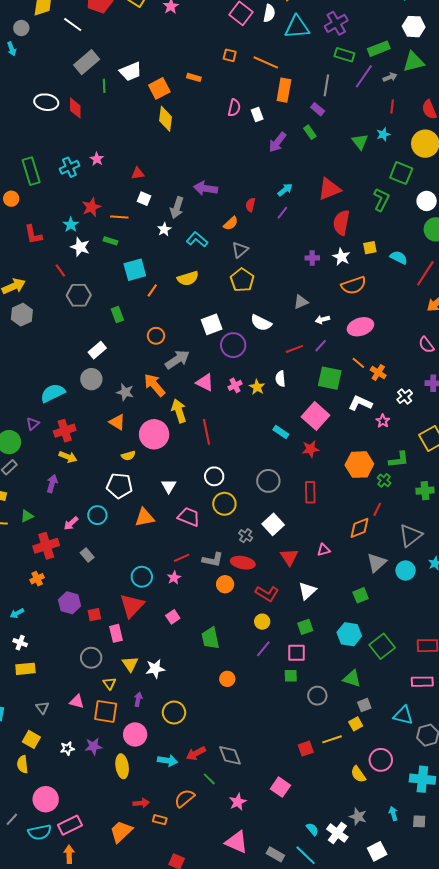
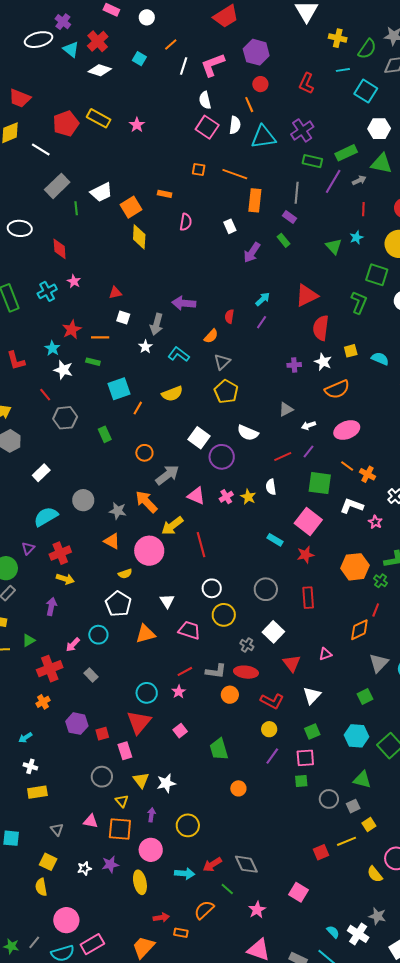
green triangle: (414, 62) -> (382, 163), turned 30
red diamond: (75, 108) -> (60, 249), moved
pink semicircle: (234, 108) -> (186, 222), moved
white square: (212, 324) -> (199, 438), turned -30
white rectangle: (97, 350) -> (41, 473), moved
yellow arrow: (179, 411) -> (172, 526), turned -105
white pentagon: (119, 486) -> (118, 604), turned 30
gray square: (364, 705) -> (353, 806), moved

